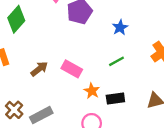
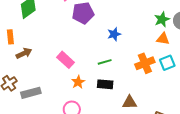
brown arrow: (39, 69) -> (24, 53), moved
black rectangle: (115, 99) -> (105, 84), moved

